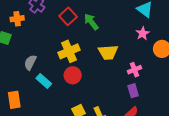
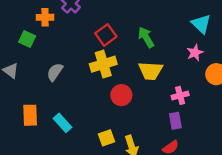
red square: (68, 16) -> (106, 35), moved
green arrow: (91, 22) -> (146, 37), moved
red circle: (73, 75) -> (121, 95), moved
cyan rectangle: (44, 81) -> (63, 123), moved

